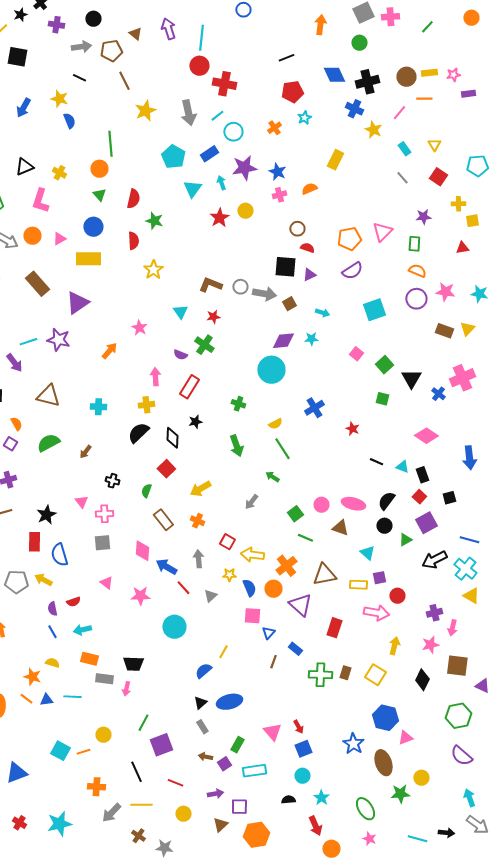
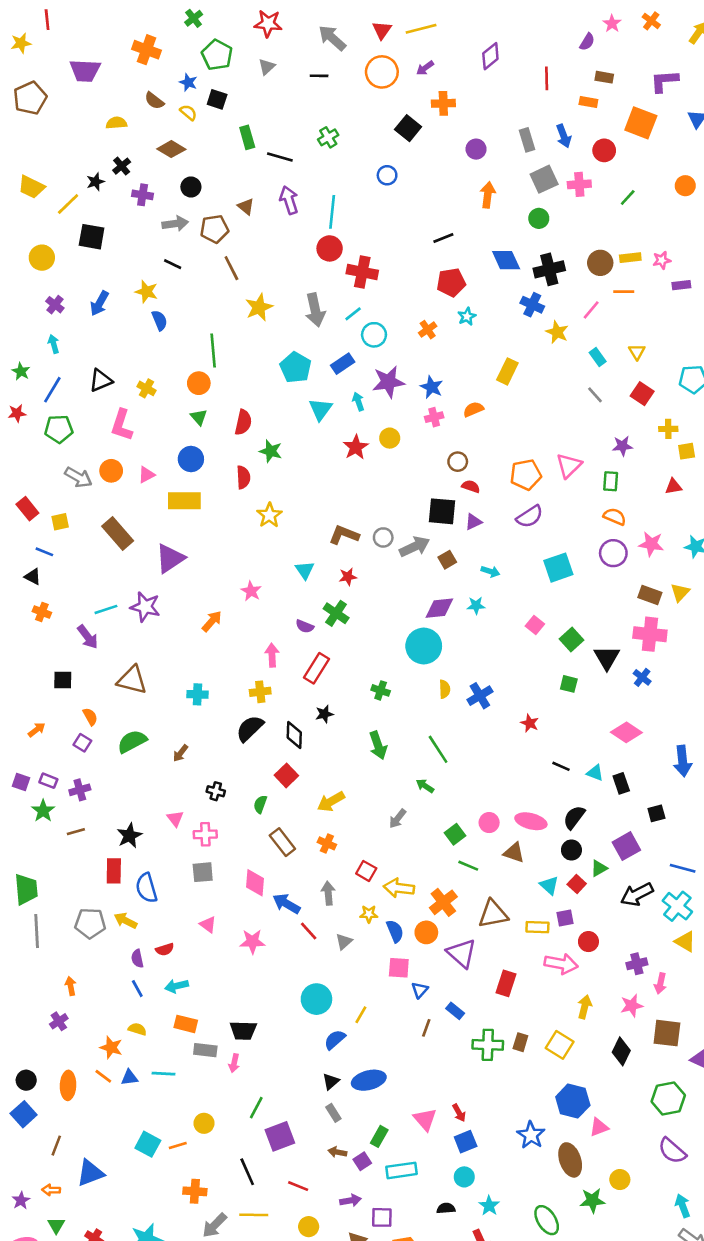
gray arrow: (264, 294) -> (415, 547), turned -35
pink cross: (462, 378) -> (650, 634), moved, turned 30
yellow semicircle: (275, 424) -> (445, 689), moved, turned -64
red square: (419, 497) -> (577, 884), moved
cyan circle: (174, 627) -> (316, 999), moved

